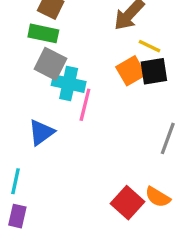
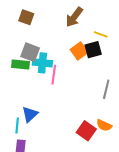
green rectangle: (43, 33) -> (20, 64), moved
yellow line: (149, 46) -> (101, 34), moved
blue triangle: (41, 132) -> (30, 114), moved

